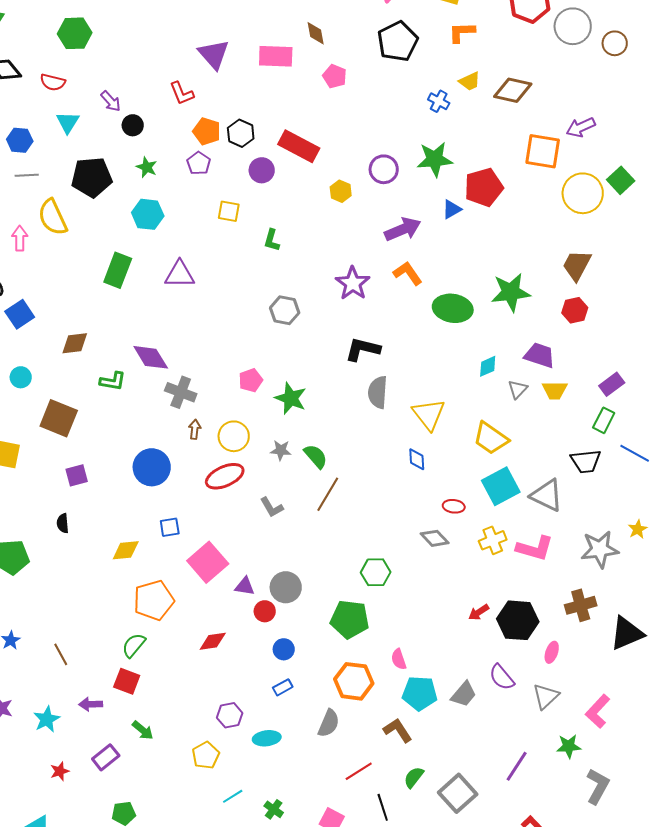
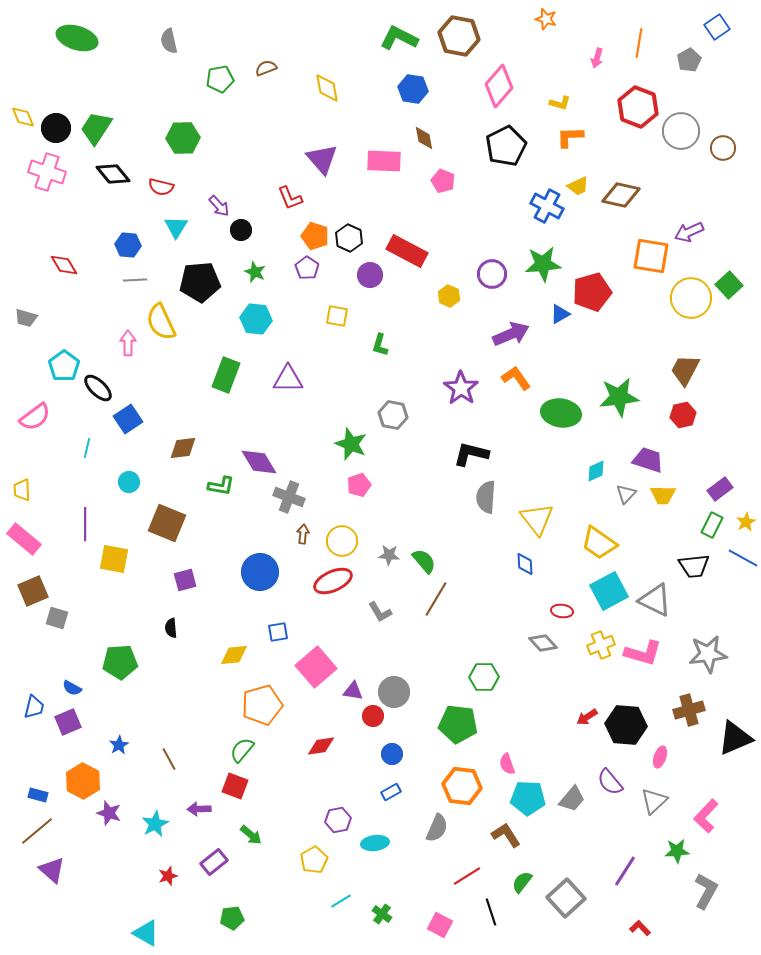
blue cross: (439, 101) -> (547, 206), size x1.5
green star: (291, 398) -> (351, 444), moved
yellow star: (638, 529) -> (746, 522), moved

